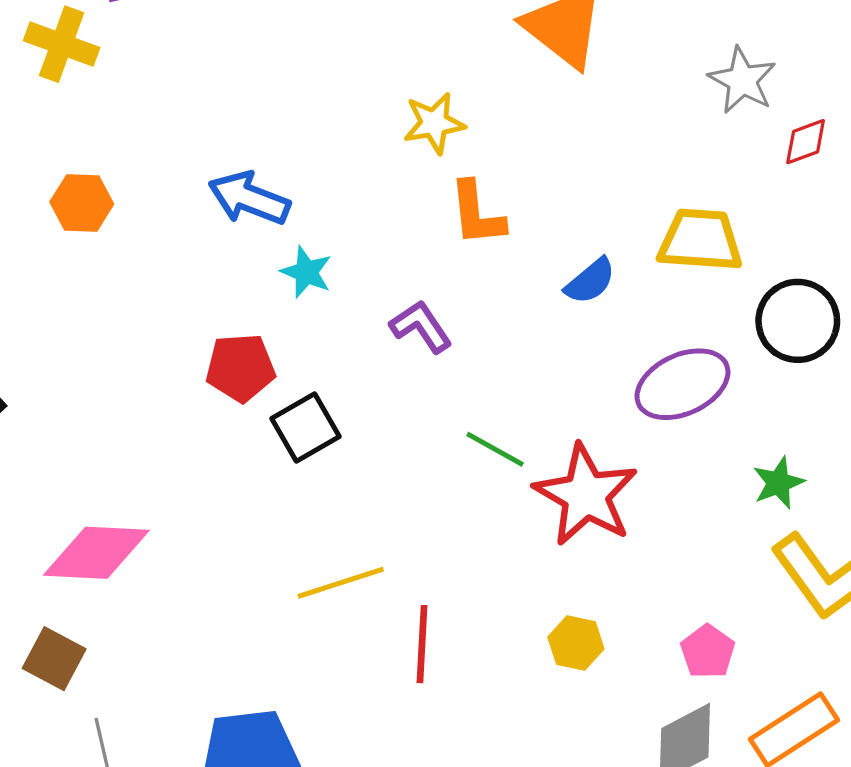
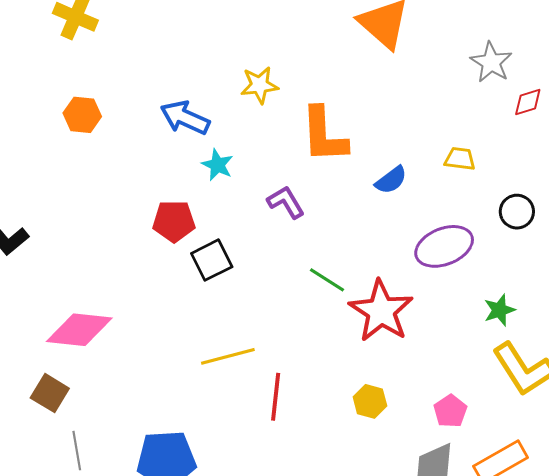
yellow star: (434, 123) -> (259, 85), moved
orange L-shape: (477, 214) -> (324, 135), size x1.4
yellow trapezoid: (700, 240) -> (460, 159), size x0.6
black circle: (798, 321) -> (517, 212), size x0.7

